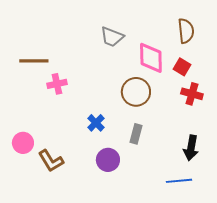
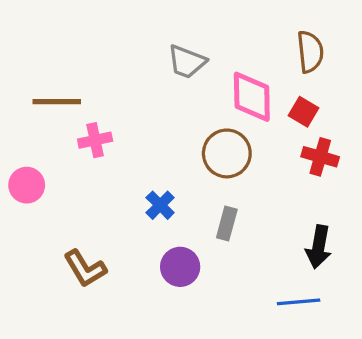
pink circle: (23, 143) -> (27, 185), moved

